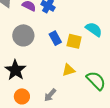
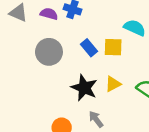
black star: (15, 70) -> (84, 88), moved
gray arrow: (50, 95) -> (96, 119), turned 112

